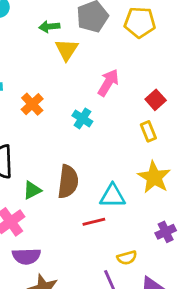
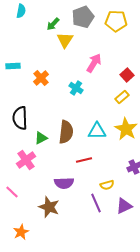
green arrow: (49, 27) -> (53, 24), turned -40
yellow rectangle: (148, 131) -> (122, 97), turned 72
cyan triangle: (113, 196) -> (97, 131), moved
purple semicircle: (26, 256) -> (64, 183), moved

